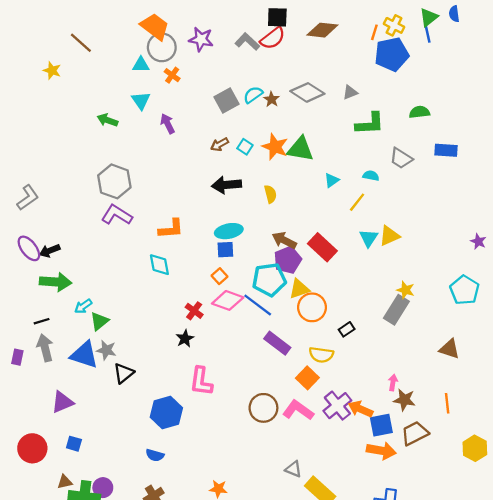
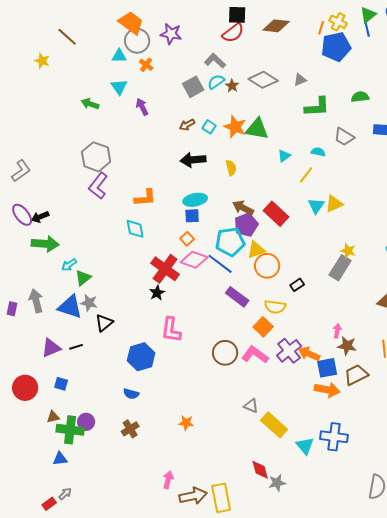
gray L-shape: (247, 42) -> (215, 61), moved
purple L-shape: (117, 215) -> (98, 186), turned -84
red cross: (194, 311) -> (165, 269), size x1.8
black line: (42, 321) -> (76, 347), moved

